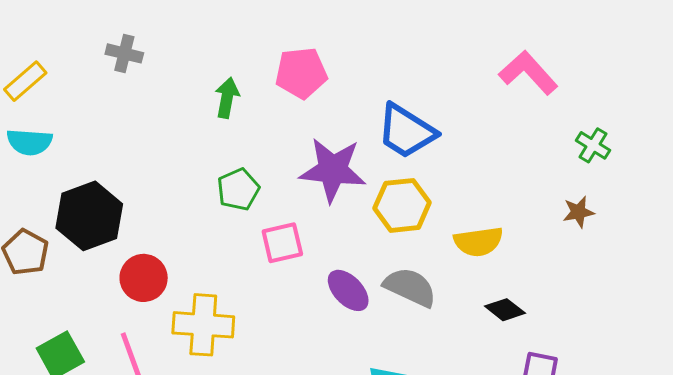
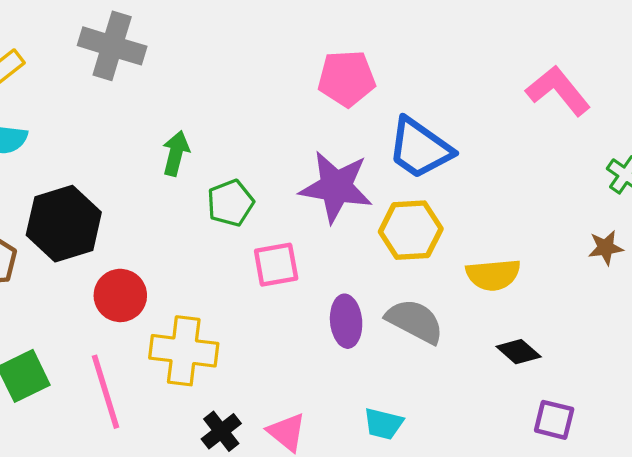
gray cross: (124, 53) -> (112, 46), size x1.6
pink pentagon: (301, 73) -> (347, 78), moved
green arrow: (227, 98) -> (176, 153), moved
purple ellipse: (348, 290) -> (346, 321), turned 36

